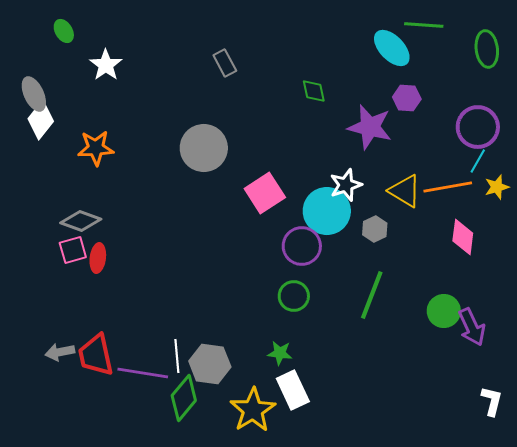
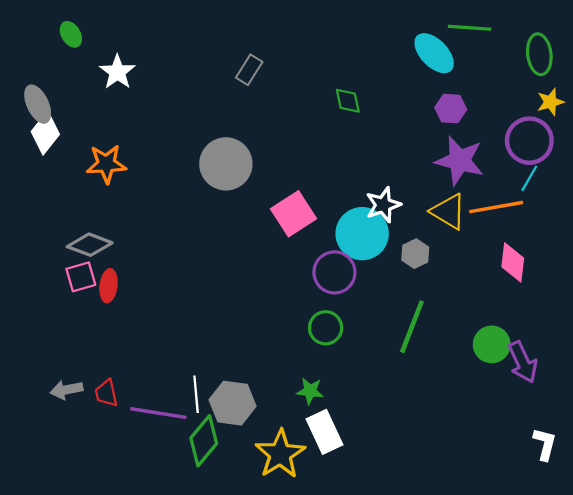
gray rectangle: (225, 63) -> (249, 70), turned 60
purple star: (370, 127) -> (460, 161), moved
yellow star: (497, 187) -> (550, 102), moved
red trapezoid: (96, 355) -> (106, 393), size x0.6

